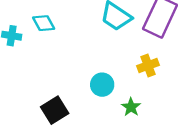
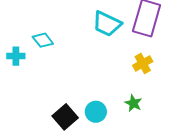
cyan circle: (102, 85) -> (96, 112), moved

